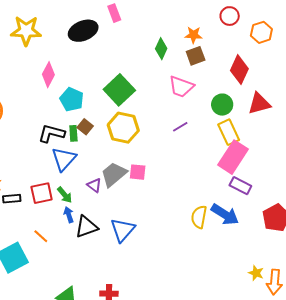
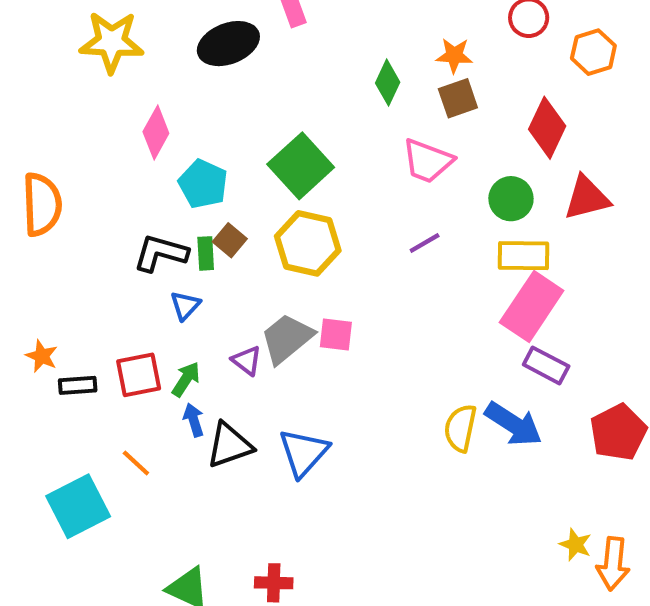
yellow rectangle: (229, 132) -> (523, 256), turned -65
blue triangle: (64, 159) -> (185, 305), size x0.6
green arrow: (65, 195) -> (186, 379), turned -108

